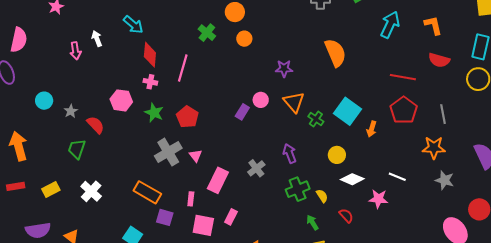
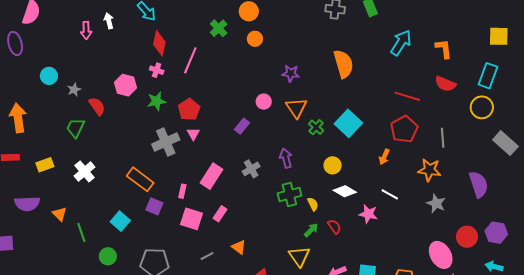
purple rectangle: (242, 112) -> (242, 126), moved
green star: (154, 113) -> (156, 101), turned 30
orange arrow: (372, 129) -> (384, 157), moved
pink triangle: (196, 156) -> (193, 134), moved
green arrow: (312, 222) -> (311, 230), moved, turned 70

